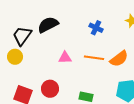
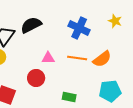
blue cross: (96, 28) -> (79, 28), size x1.5
red circle: (50, 89) -> (36, 78), moved

